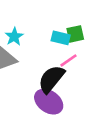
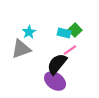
green square: (75, 34) -> (75, 30), turned -32

